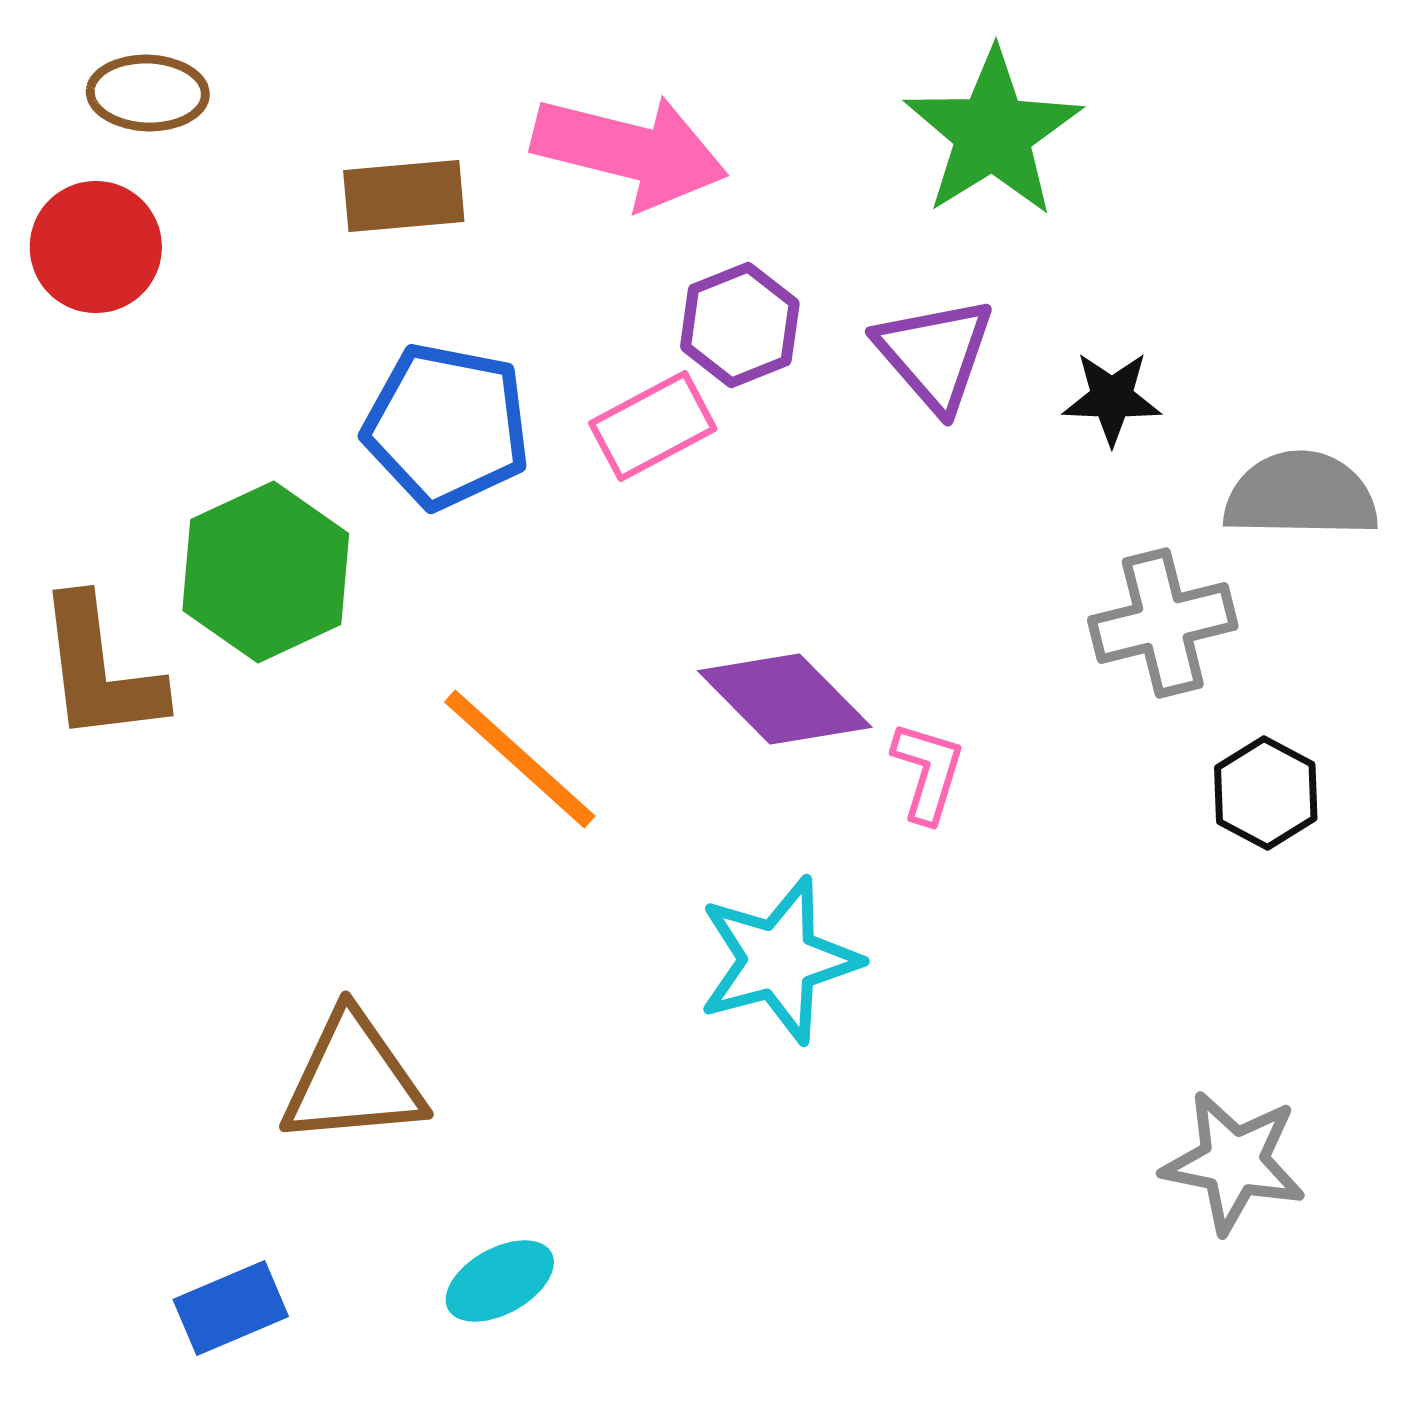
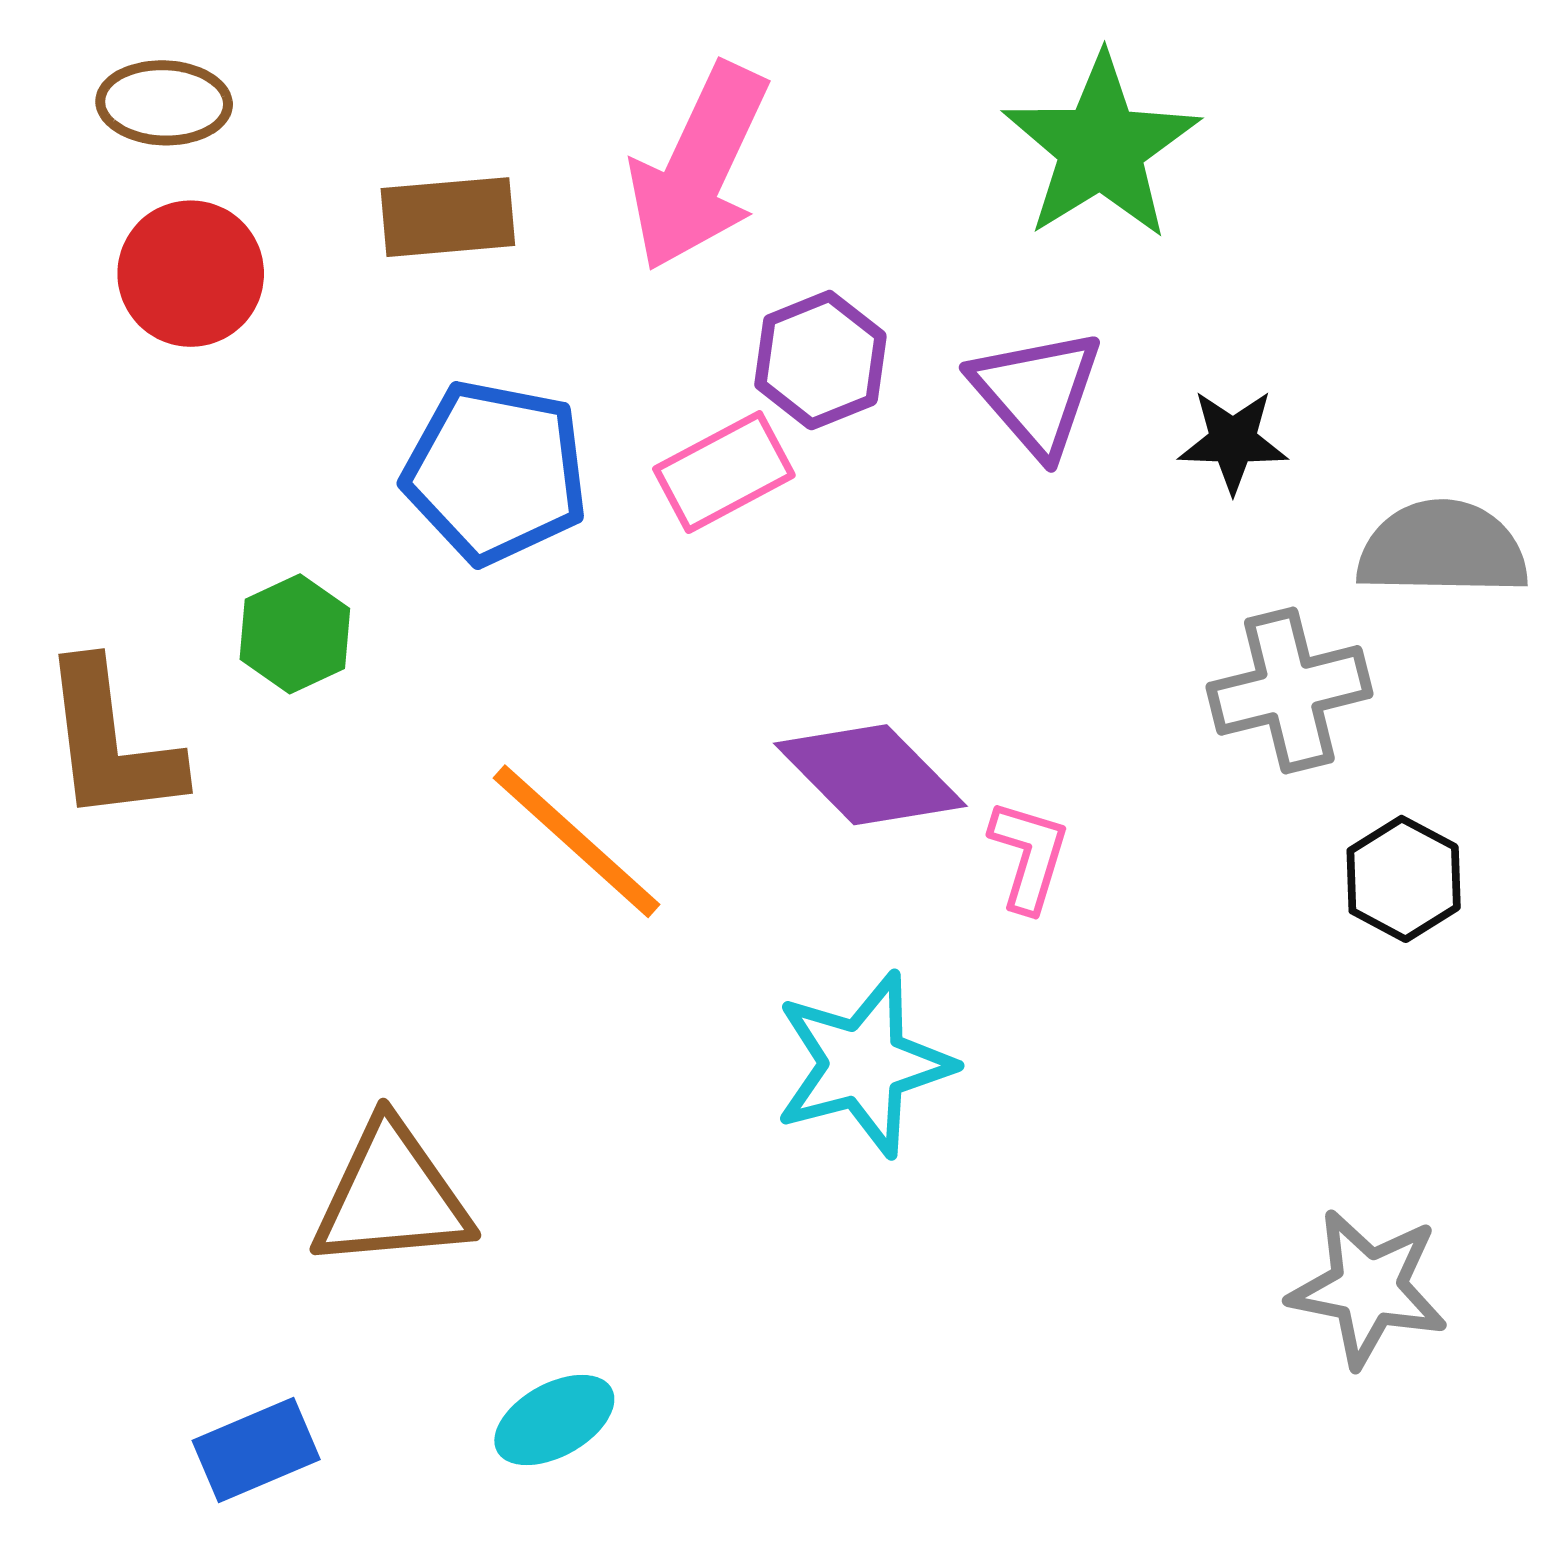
pink arrow: (630, 151) -> (698, 167), turned 101
red circle: (96, 247) -> (191, 274), moved
green hexagon: (266, 572) -> (295, 634), size x0.6

